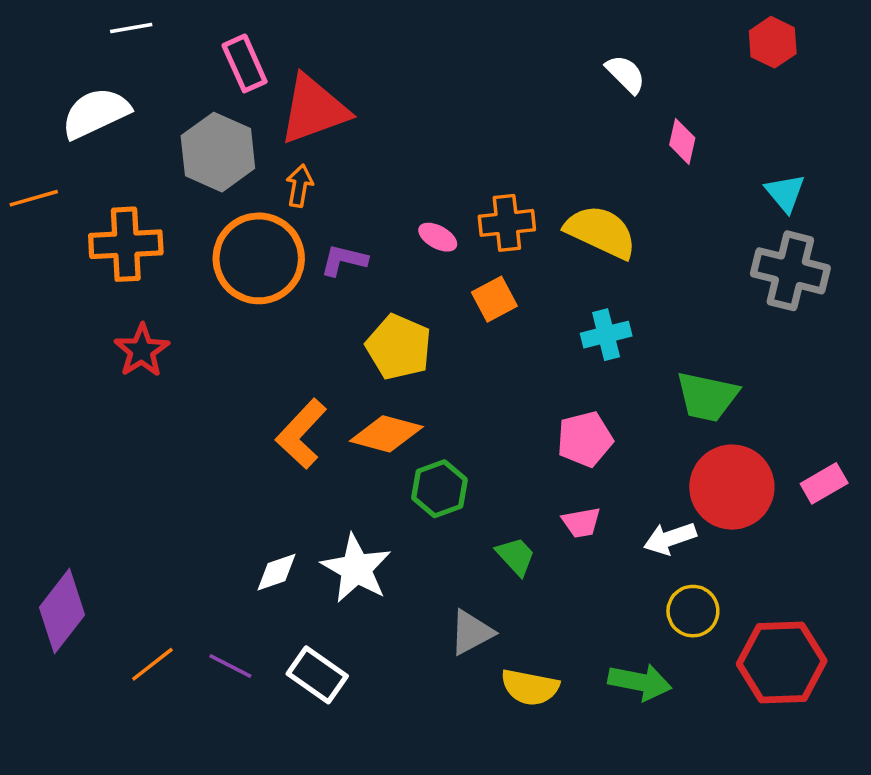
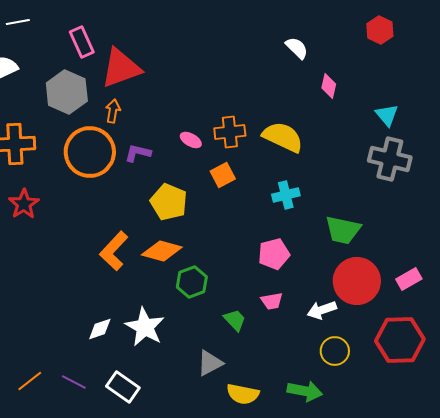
red hexagon: (782, 662) -> (400, 340), moved

